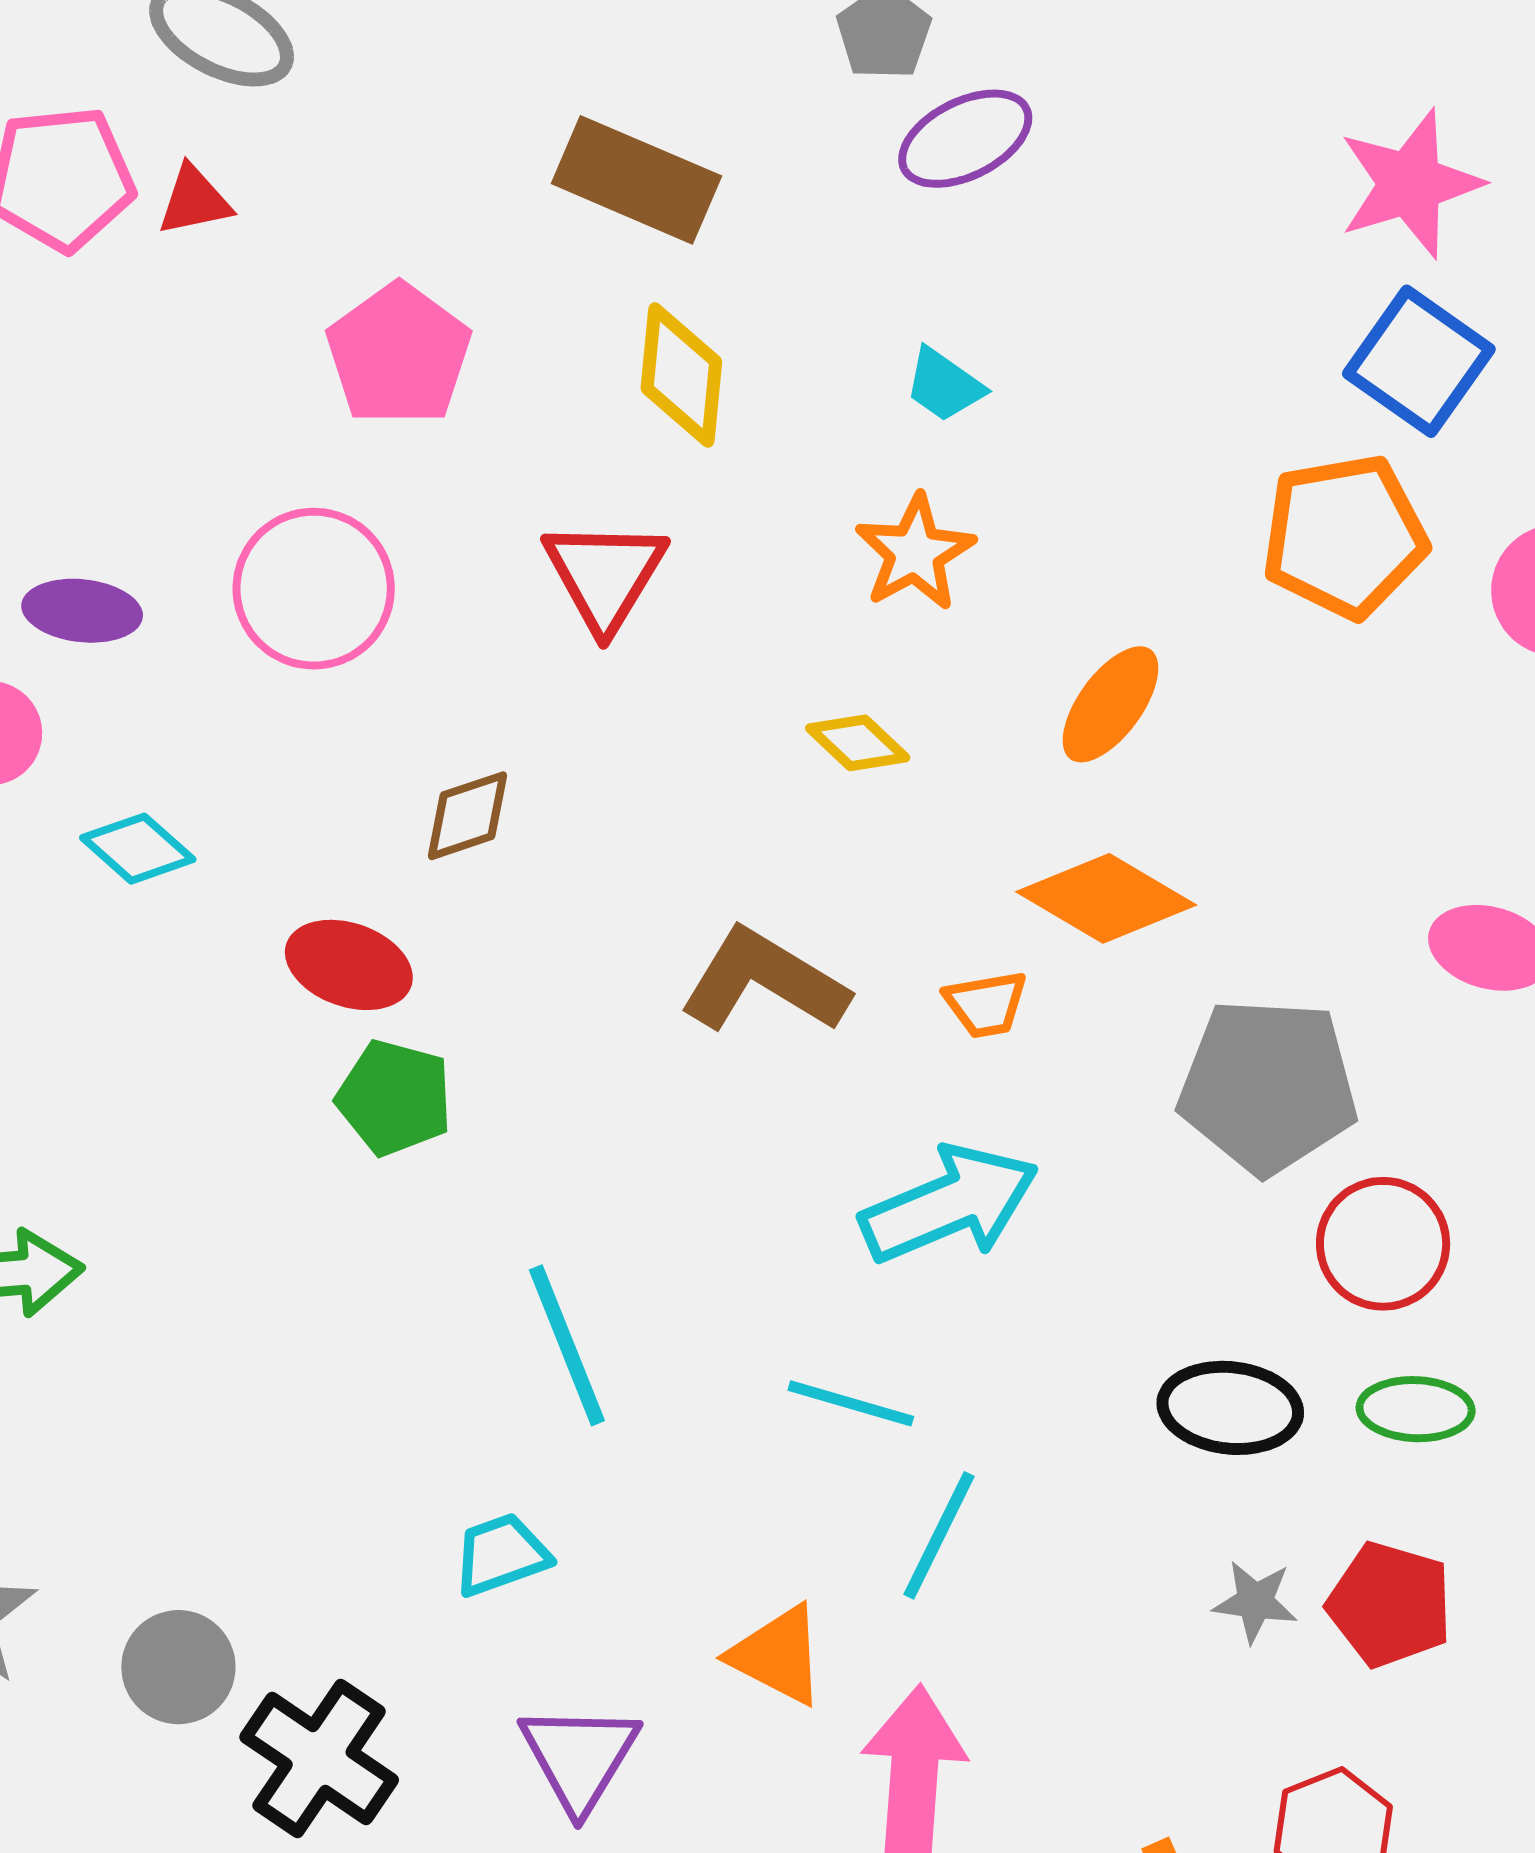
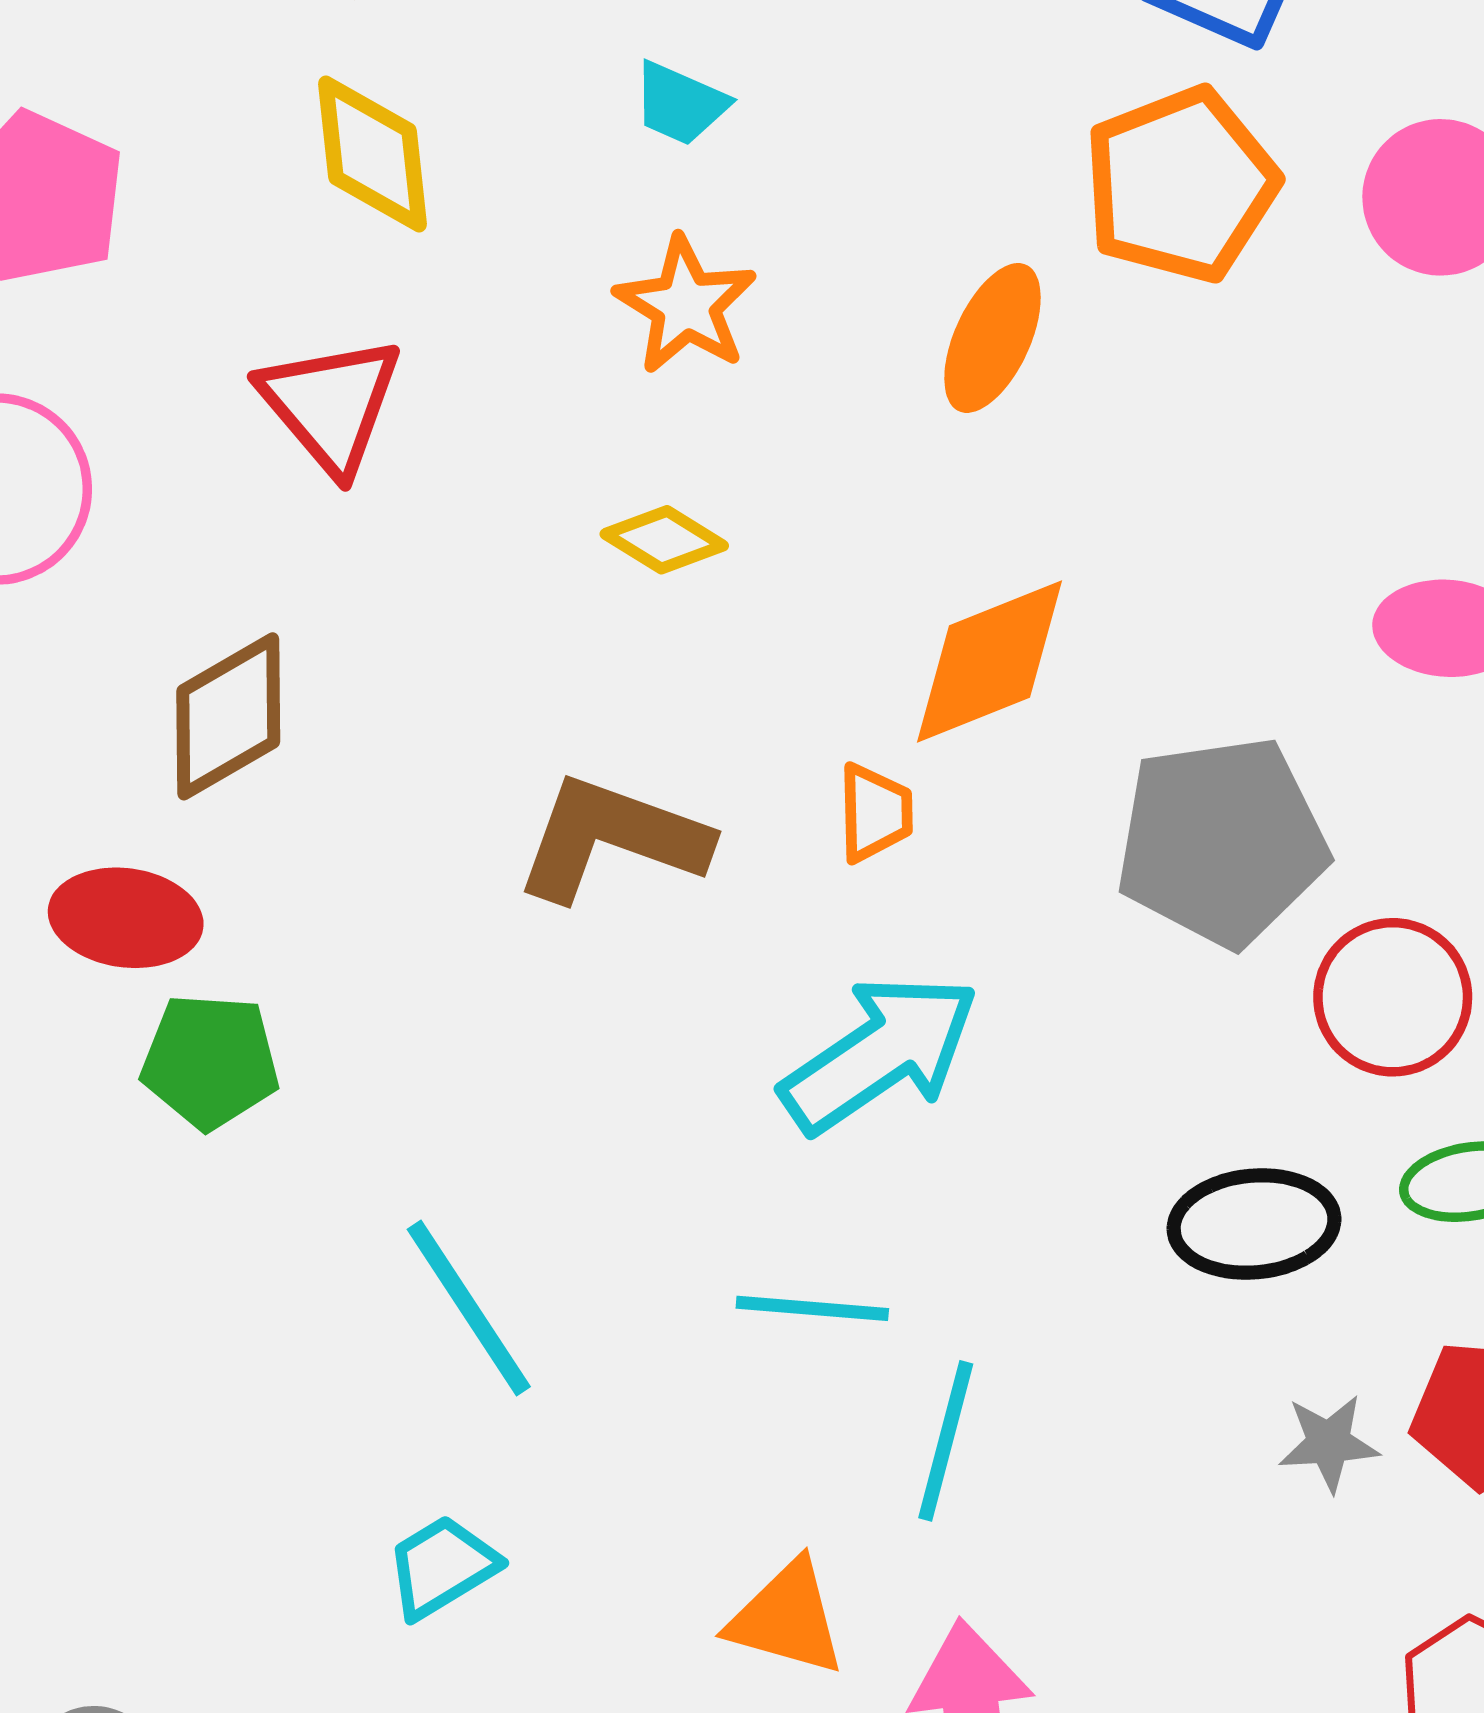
orange ellipse: (1110, 704) -> (992, 338), moved
brown diamond: (467, 816) -> (228, 716), size x1.4
orange diamond: (1106, 898) -> (989, 662), turned -41
orange trapezoid: (986, 1004) -> (875, 813), turned -70

